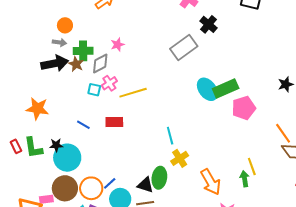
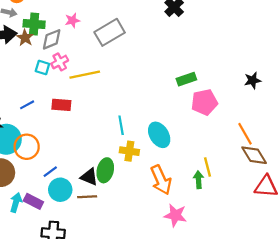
gray rectangle: (184, 47) -> (110, 32), moved
cyan ellipse: (207, 89) -> (159, 135), moved
green rectangle: (226, 89) -> (186, 79), size x0.7
blue line: (83, 125) -> (27, 105), turned -64
yellow cross: (180, 158) -> (129, 151), turned 36
orange circle: (91, 188) -> (27, 147), moved

